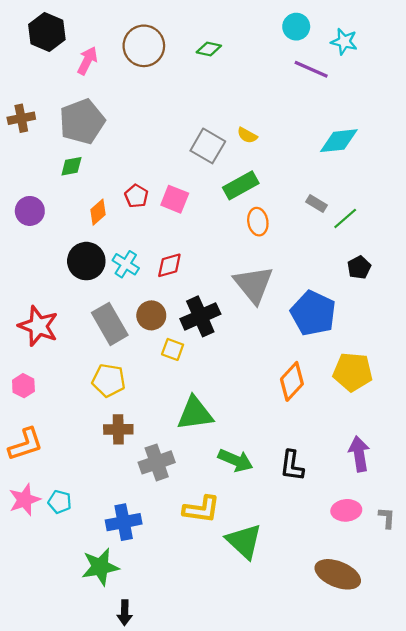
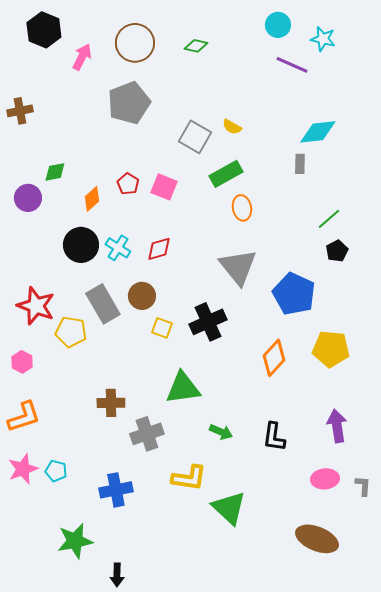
gray pentagon: (82, 121) -> (129, 103), moved
green diamond: (71, 166) -> (55, 172), moved
gray rectangle: (316, 204) -> (300, 164), moved, turned 60
green line: (345, 218) -> (329, 219), moved
black cross: (200, 316) -> (208, 322), moved
yellow pentagon: (109, 380) -> (71, 332), moved
green arrow: (235, 460) -> (221, 432), size x0.7
green star: (100, 567) -> (75, 541), moved

